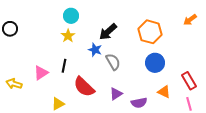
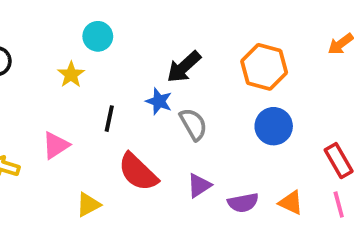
cyan circle: (71, 16) -> (98, 36), moved
yellow star: (68, 36) -> (71, 75), moved
black line: (64, 66) -> (109, 119), moved
orange triangle: (164, 92) -> (291, 203), moved

